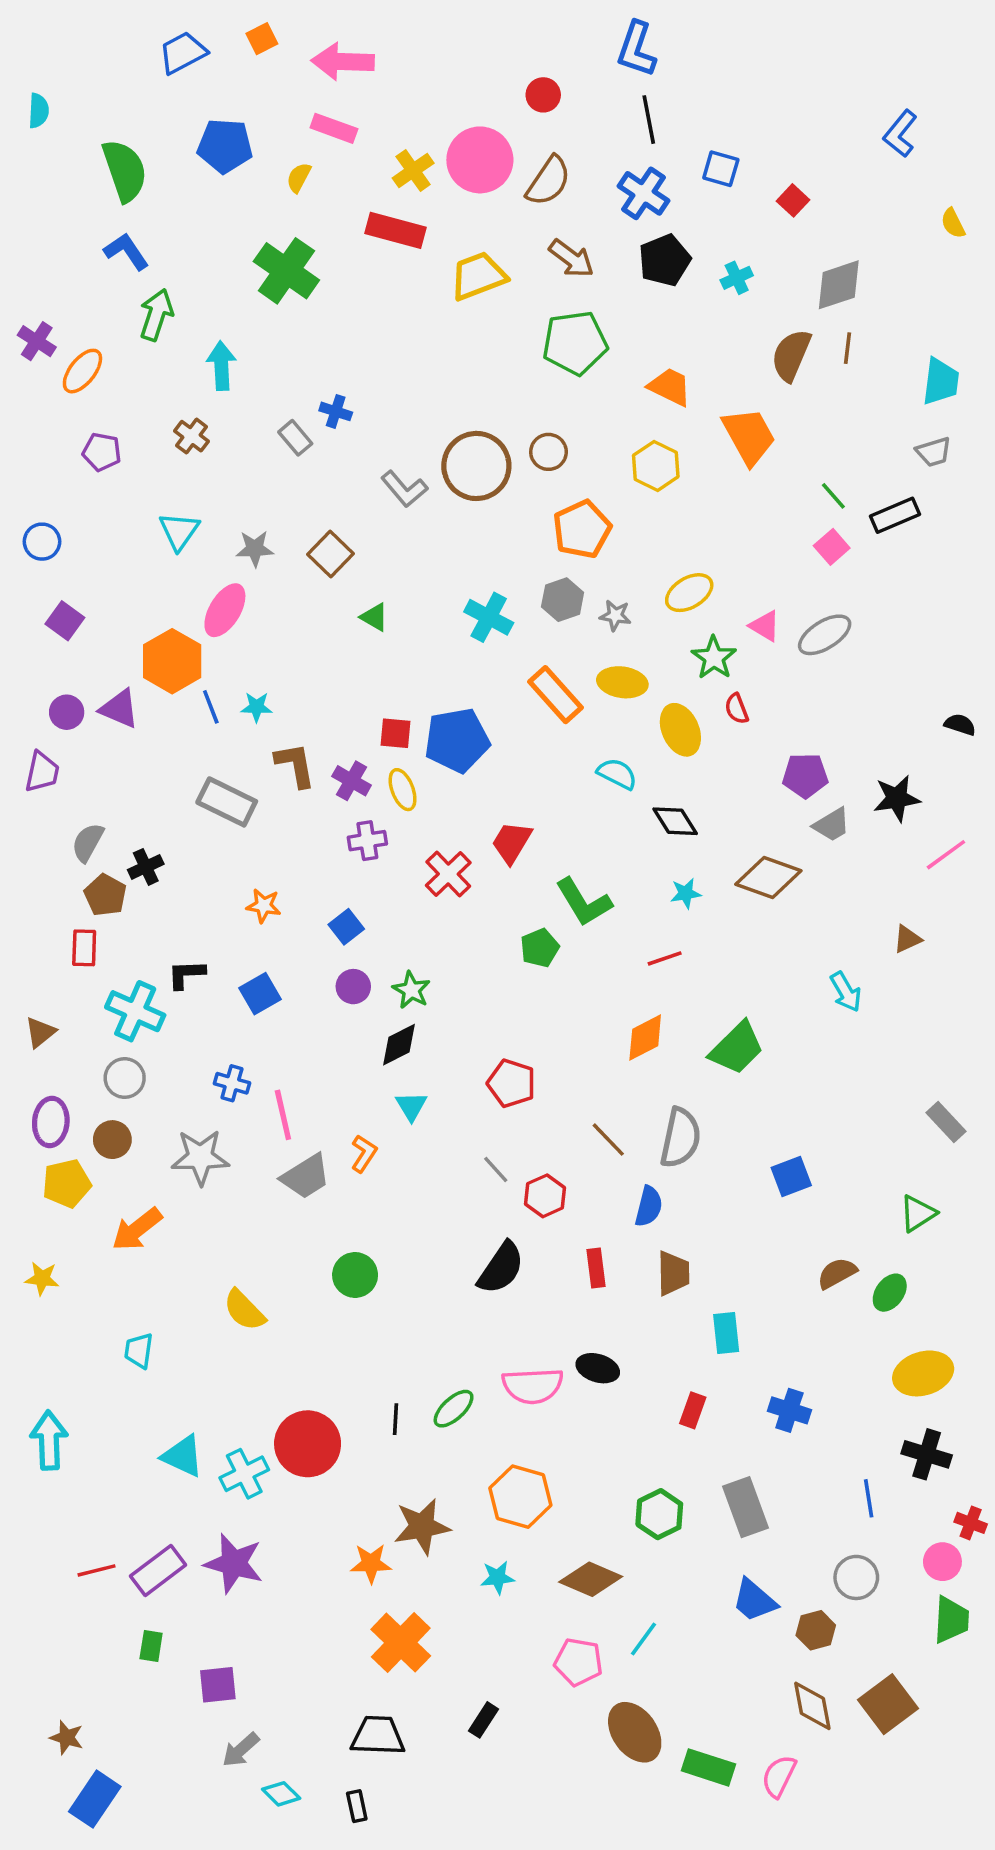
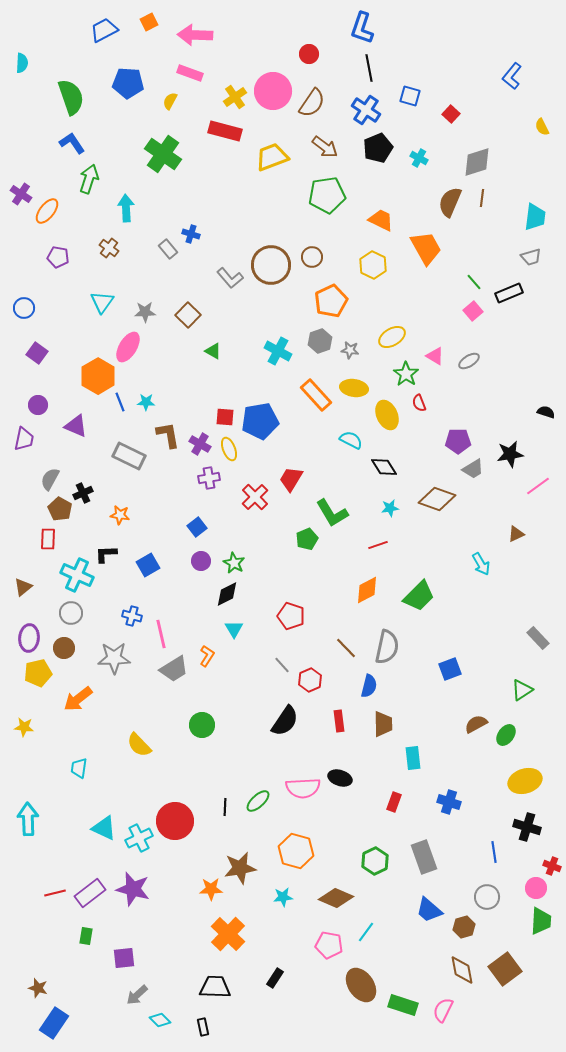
cyan cross: (737, 278) -> (419, 158), turned -36
gray ellipse: (825, 635) -> (469, 361), size x0.7
purple triangle: (119, 709) -> (76, 426), moved
orange star: (264, 906) -> (120, 515), moved

